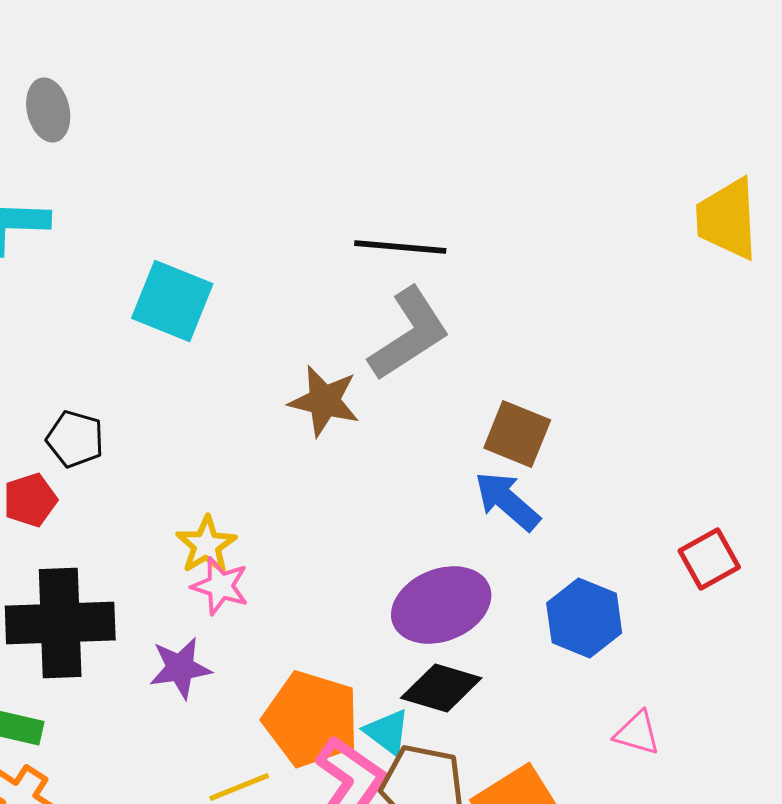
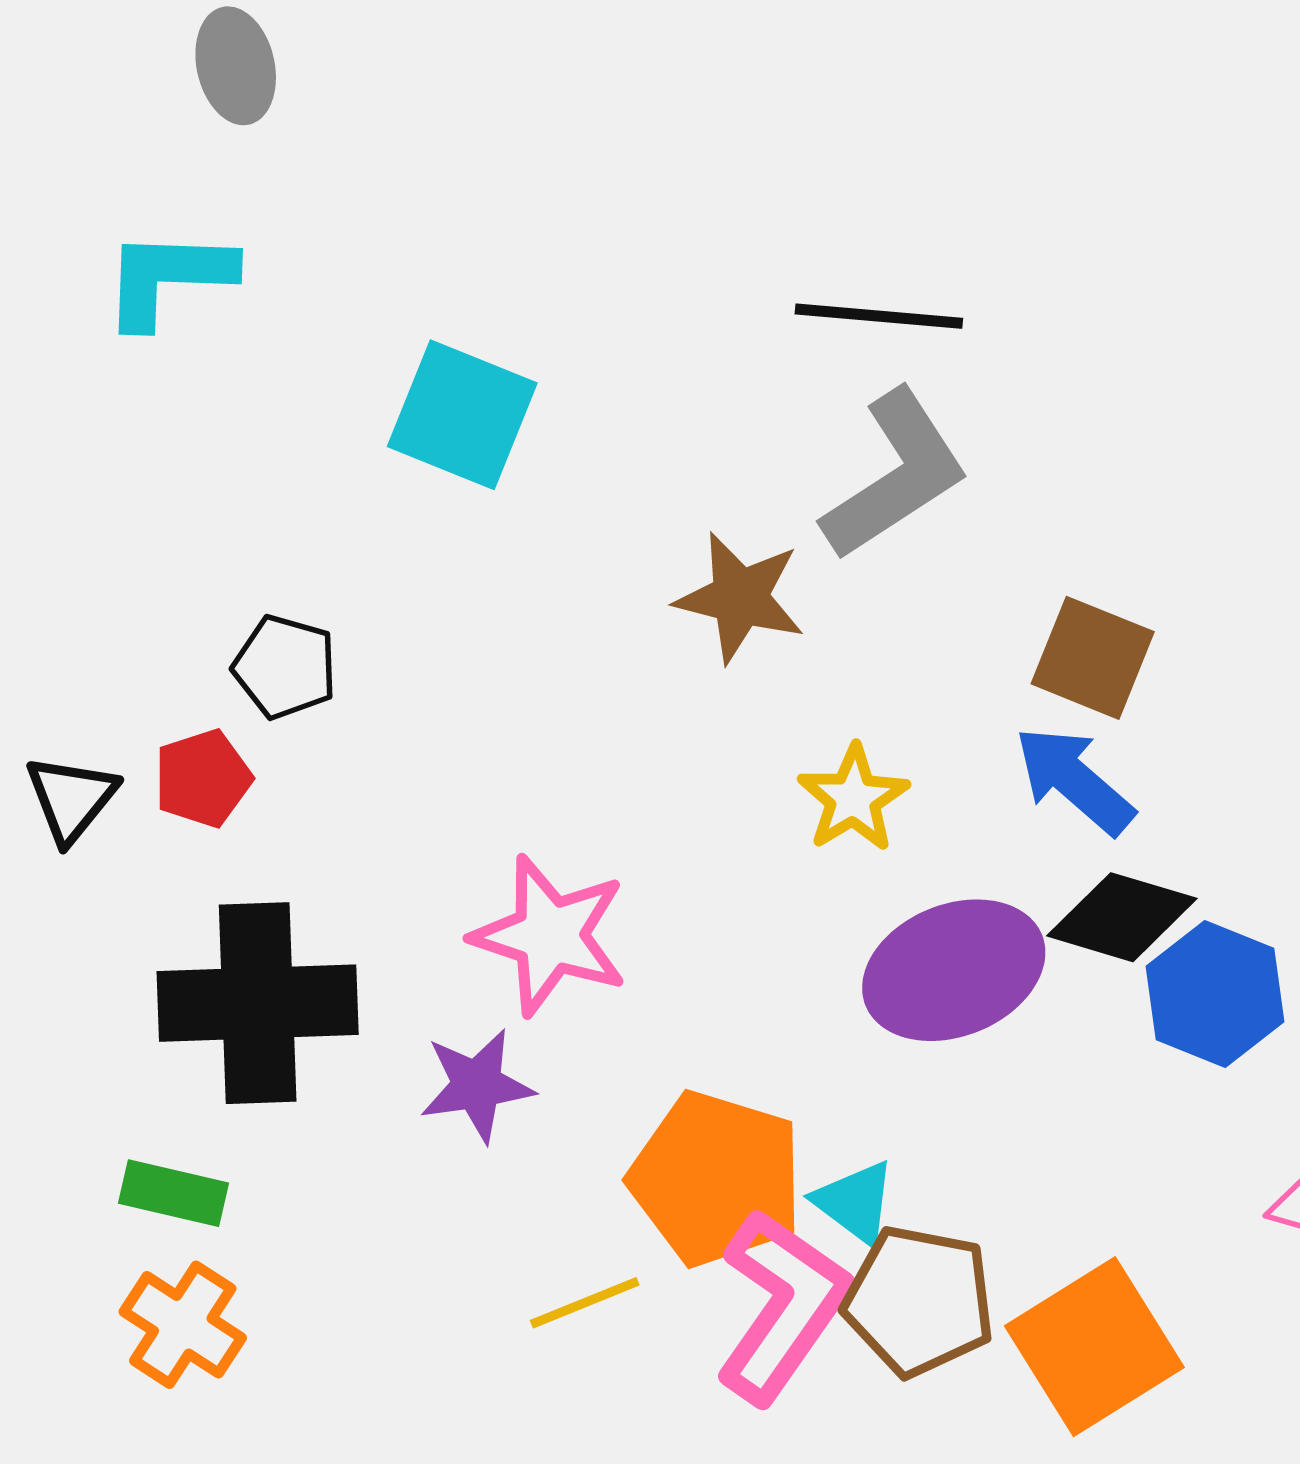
yellow star: (206, 545) -> (853, 798), moved
pink star: (220, 586) -> (550, 936), size x1.5
black diamond: (441, 688) -> (1122, 917), moved

